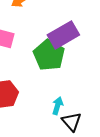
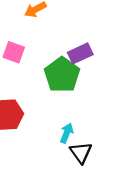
purple rectangle: (63, 35) -> (80, 53), size x0.7

